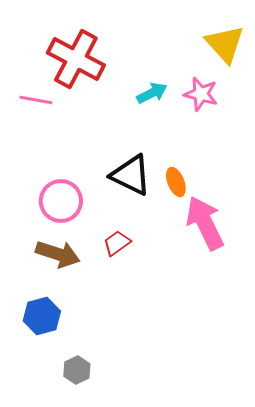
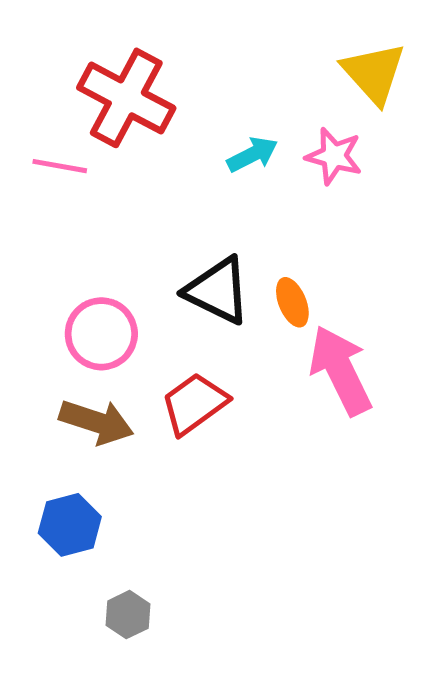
red trapezoid: (117, 243) -> (194, 404), size x1.5

